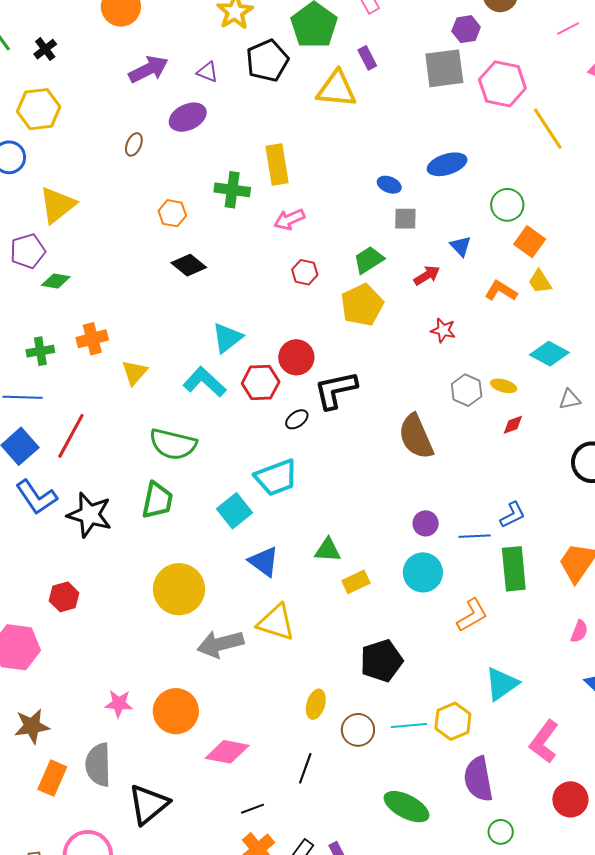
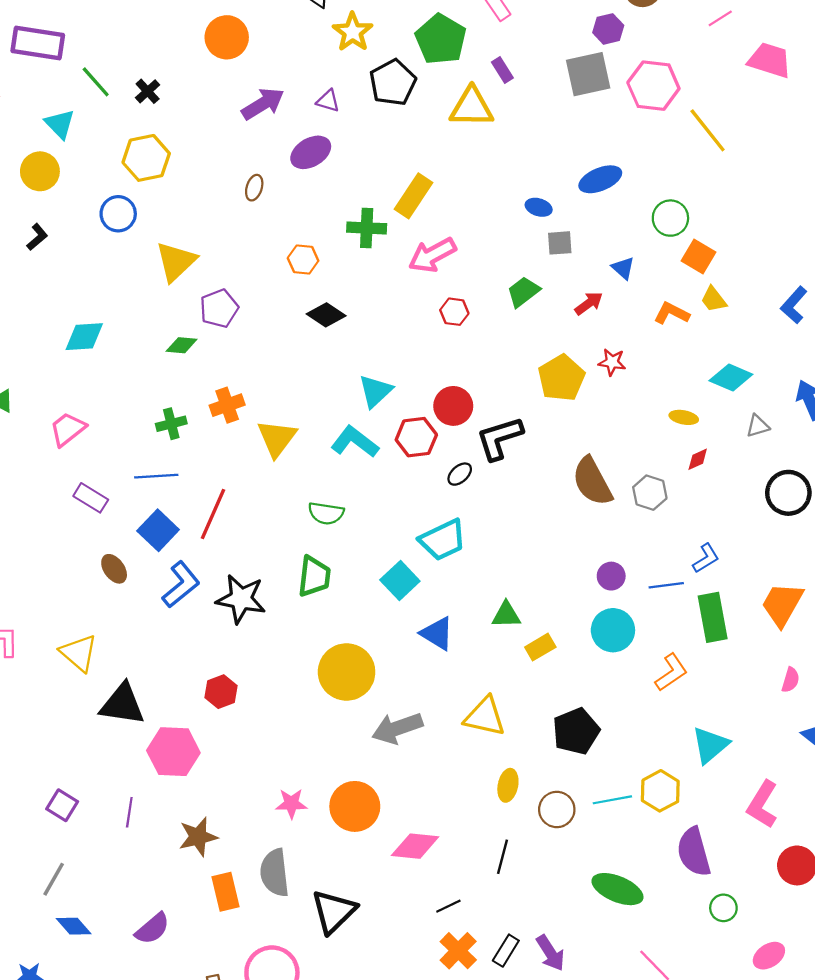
yellow rectangle: (277, 164) -> (413, 196), turned 48
pink arrow: (289, 219) -> (432, 255), size x1.4
purple pentagon: (28, 251) -> (219, 308), moved
yellow pentagon: (362, 305) -> (561, 378), moved
yellow triangle: (134, 372) -> (277, 438), size x1.4
gray hexagon: (467, 390) -> (650, 493), moved
green semicircle: (173, 444) -> (326, 513), size x0.7
blue L-shape: (36, 497) -> (181, 585), turned -90
yellow triangle: (276, 622) -> (485, 717), moved
orange rectangle: (52, 778) -> (225, 892), turned -32

